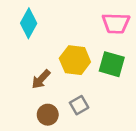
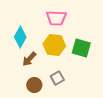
cyan diamond: (29, 23) -> (20, 37), moved
pink trapezoid: (116, 23) -> (56, 18), moved

